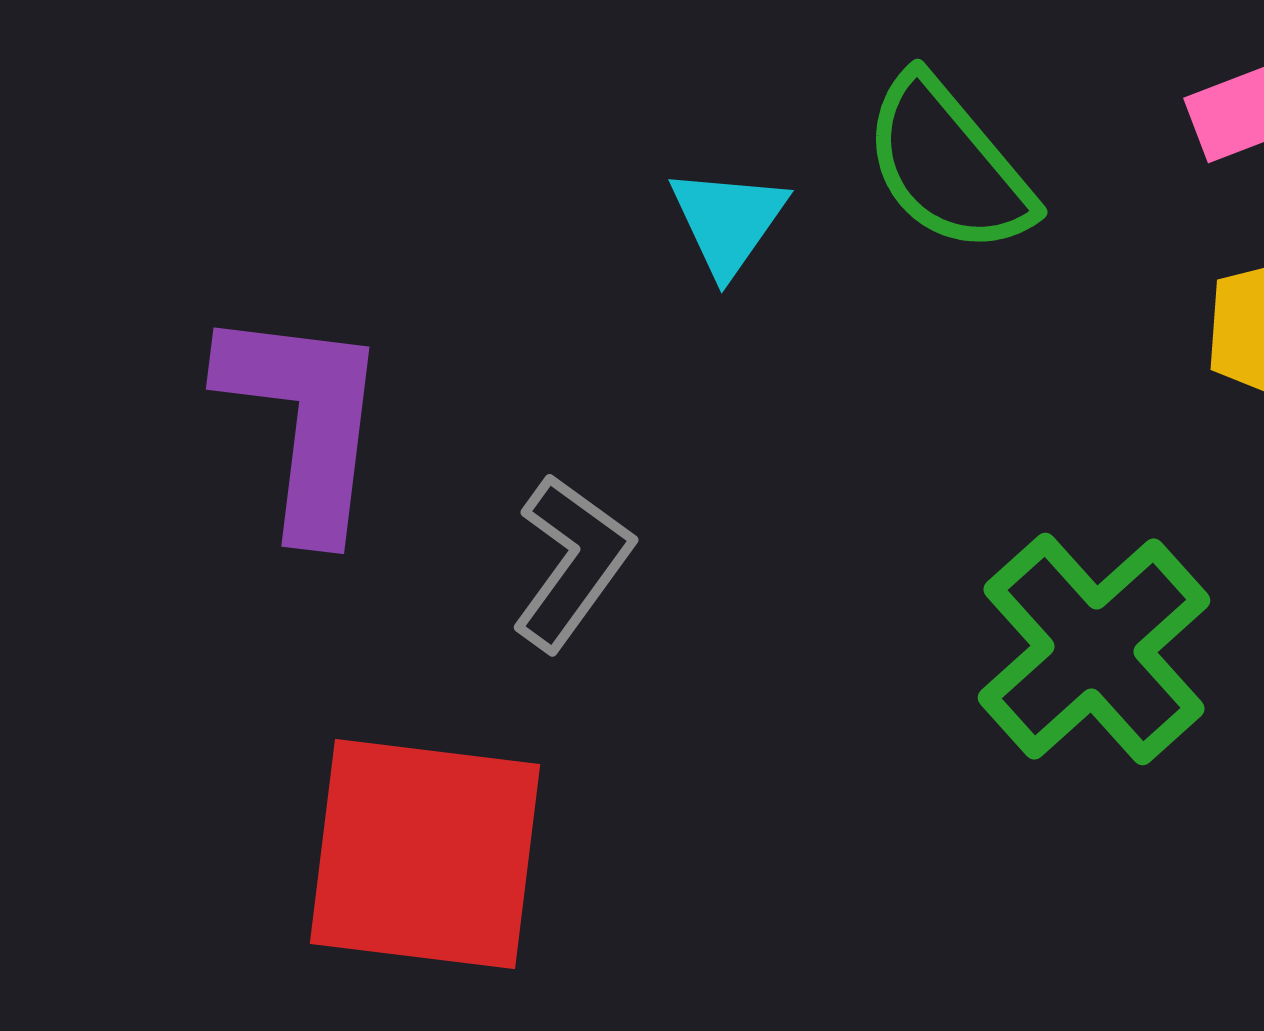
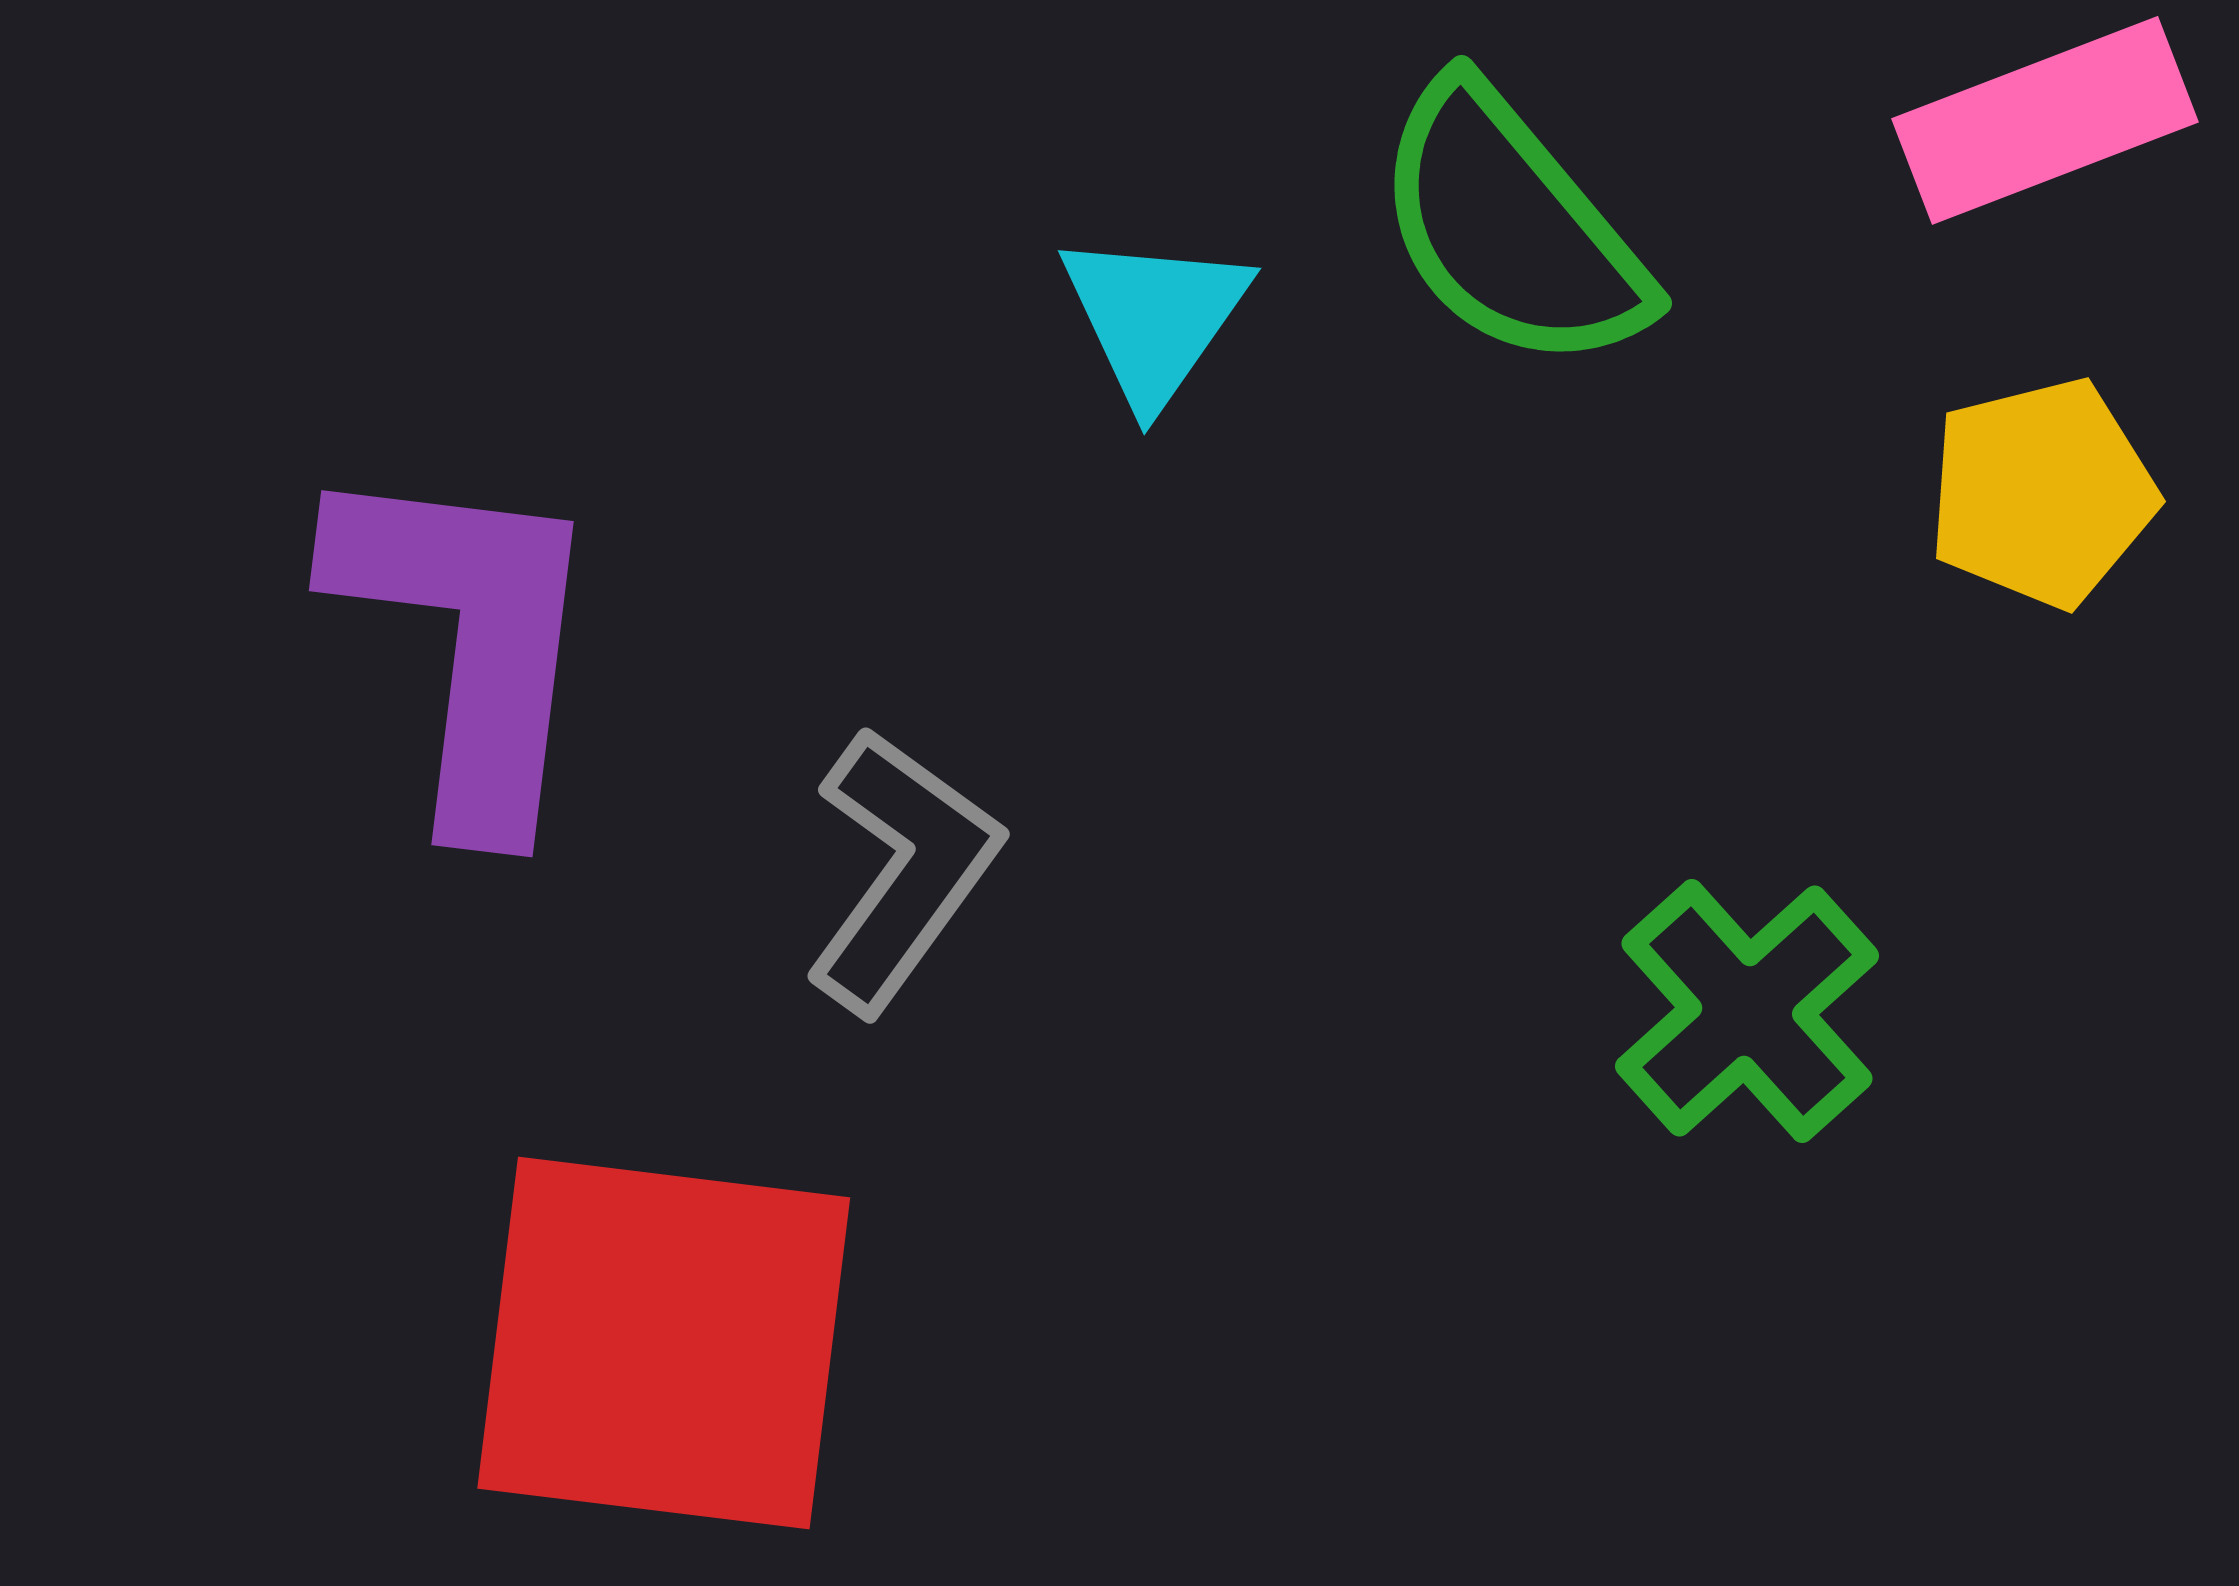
green cross: (1094, 649) -> (1747, 1011), size x0.7

